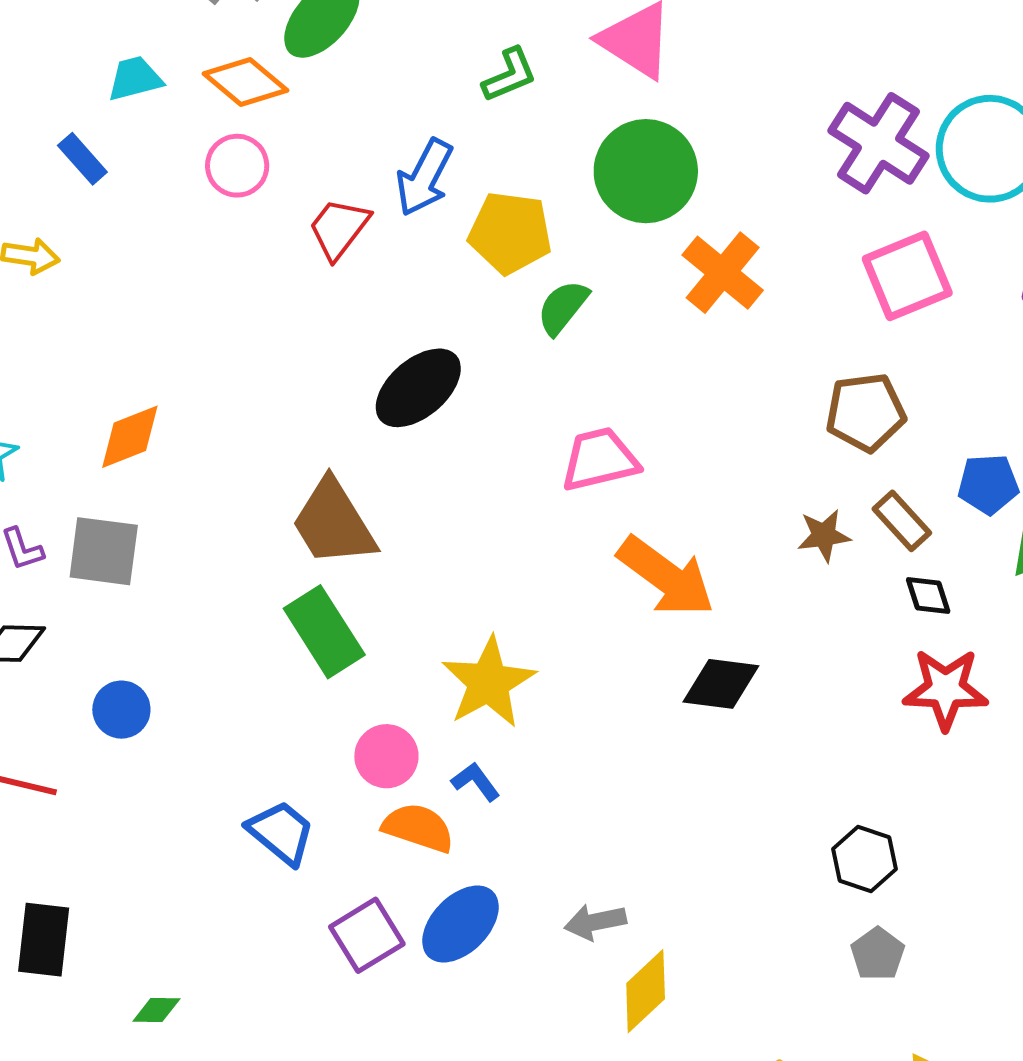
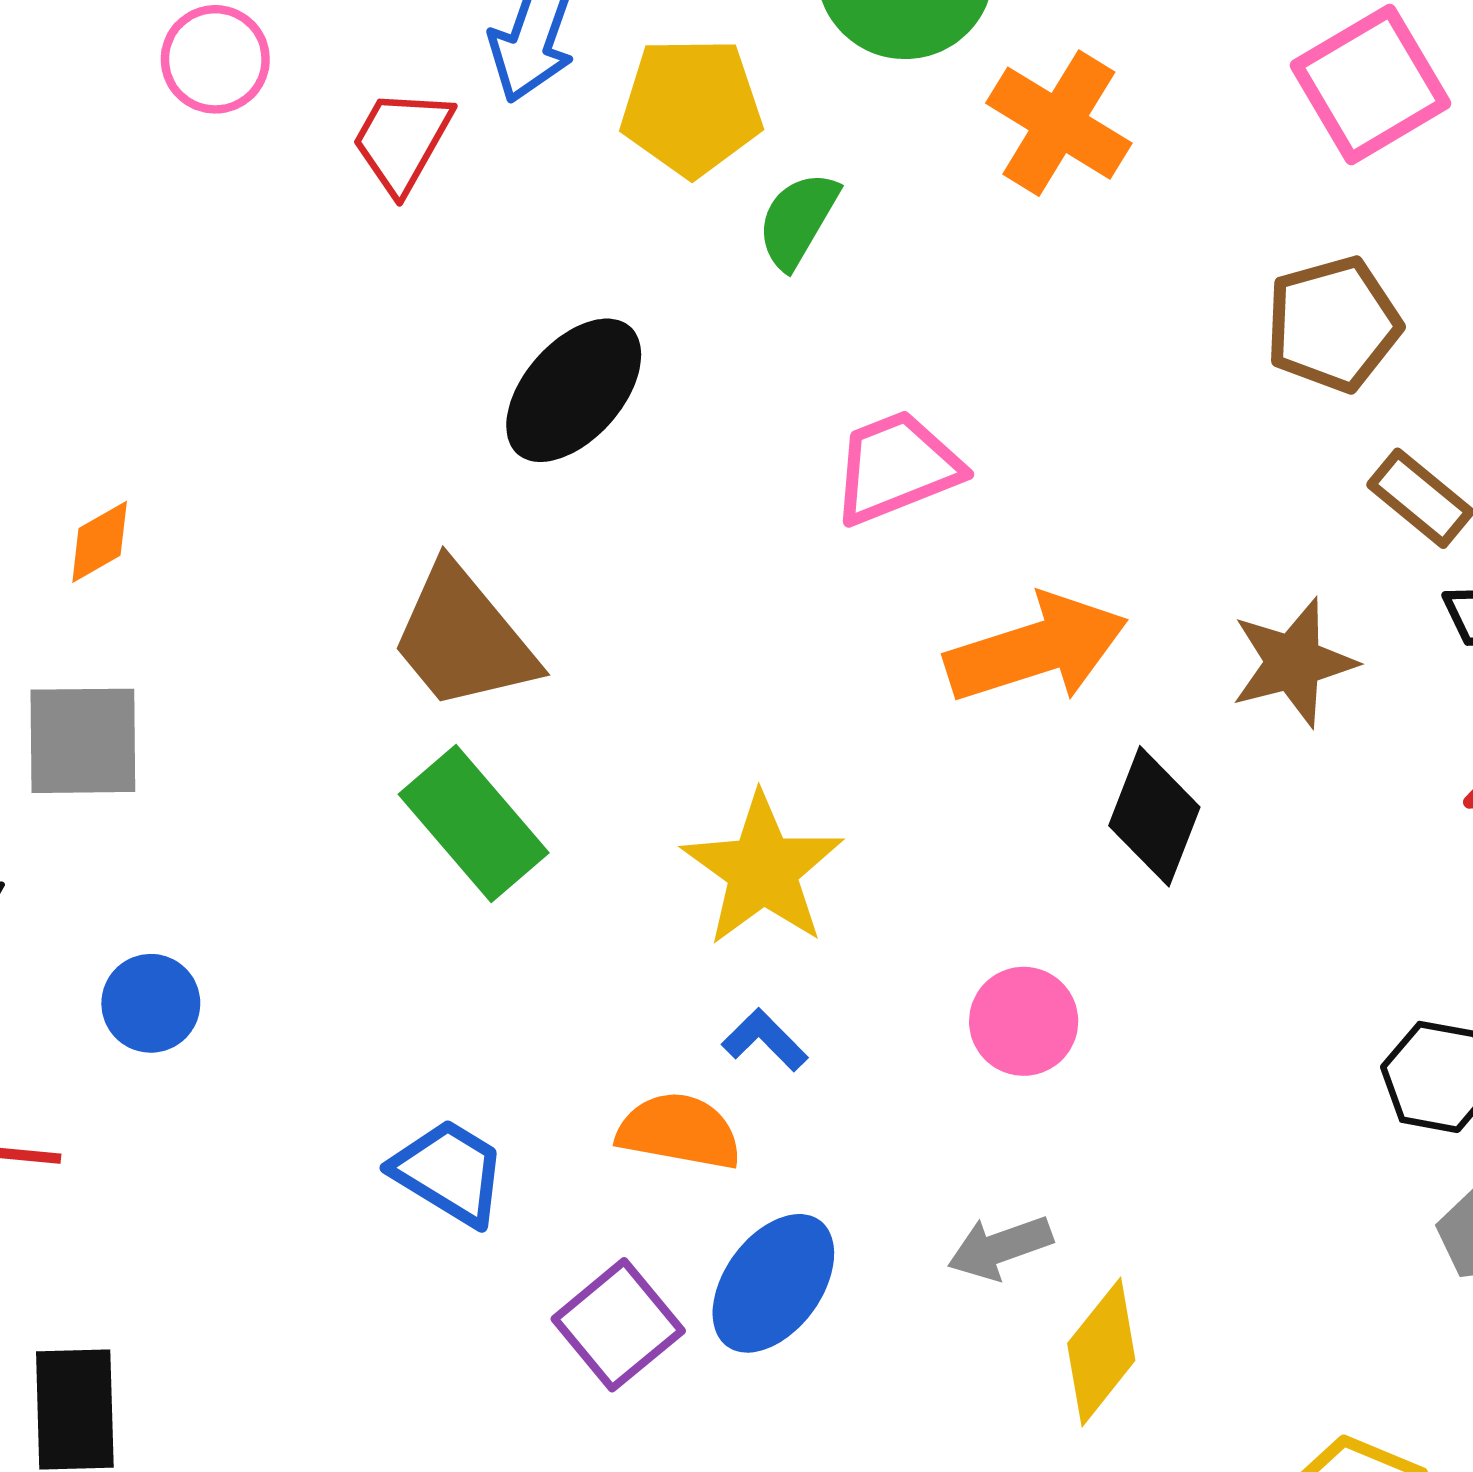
orange diamond: (130, 437) -> (100, 542), size x0.7
brown star: (824, 535) -> (1293, 662), moved, size x1.4
orange arrow: (666, 577) -> (1036, 649), turned -46
black diamond: (721, 684) -> (1154, 816), turned -68
pink circle: (386, 756) -> (1024, 1021), moved

